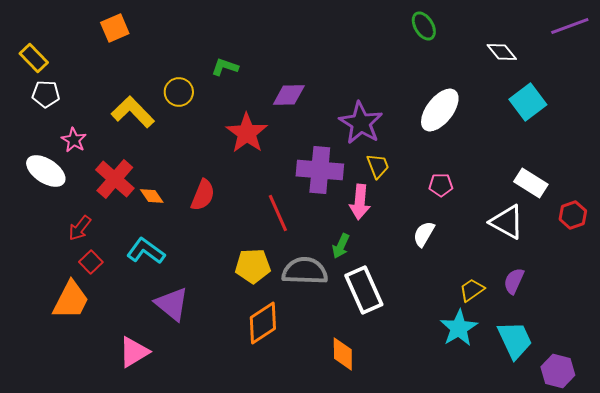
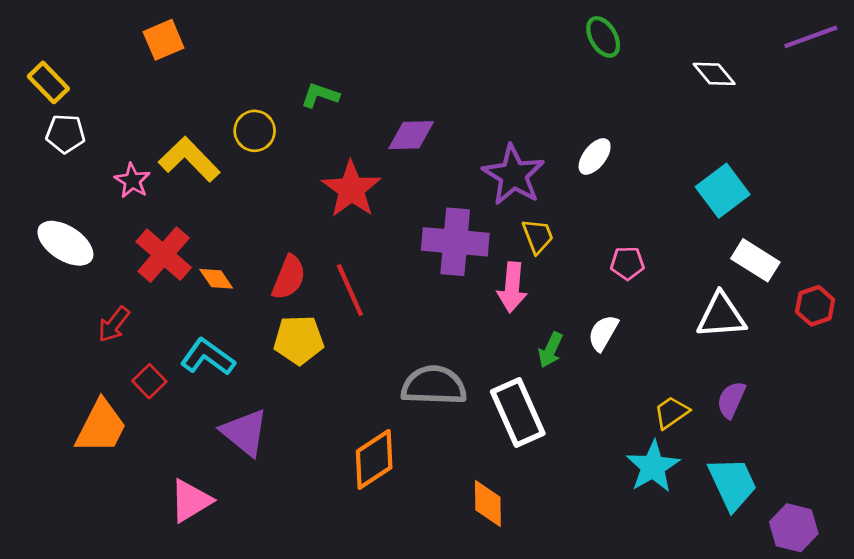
cyan square: (528, 102) -> (723, 191), moved
white ellipse: (440, 110) -> (595, 156), moved, size x0.6
pink star: (74, 140) -> (132, 181), moved
red line: (278, 213) -> (350, 290), moved
white triangle: (507, 222) -> (721, 316), turned -33
green arrow: (341, 246) -> (551, 350), moved
red square: (91, 262) -> (149, 381), moved
yellow pentagon: (253, 266) -> (299, 340), moved

